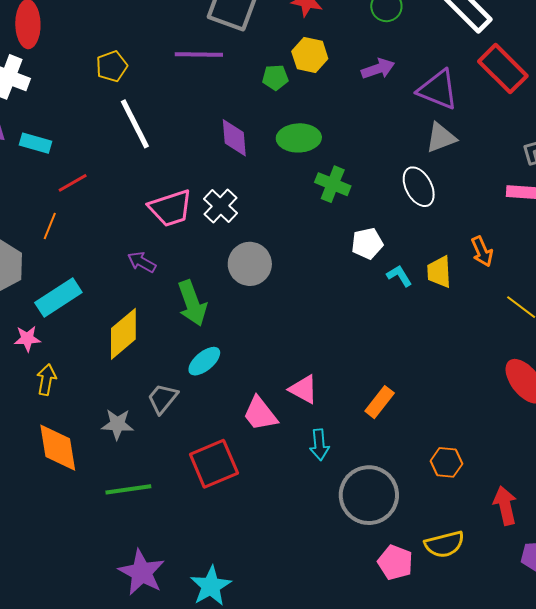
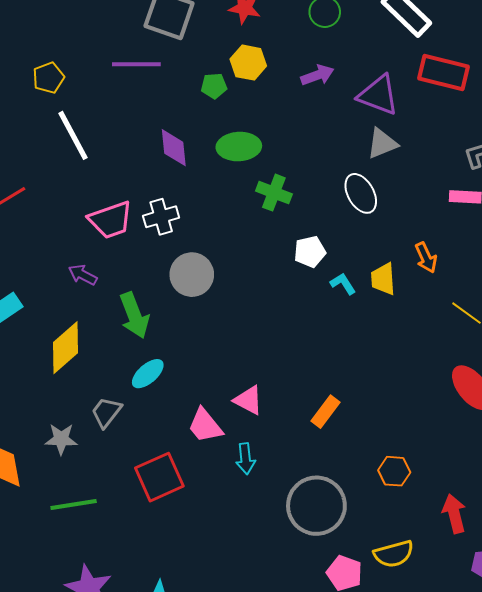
red rectangle: (503, 69) -> (443, 73), turned -30
white cross: (221, 206) -> (161, 217), turned 32
cyan arrow: (319, 445) -> (246, 459), moved

